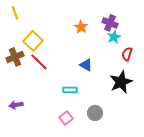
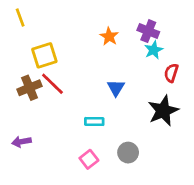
yellow square: (33, 41) -> (44, 55), turned 30
brown cross: (15, 57) -> (30, 88), moved
blue triangle: (86, 65) -> (116, 88), turned 32

